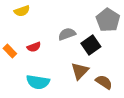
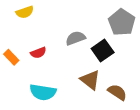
brown triangle: (80, 71) -> (90, 80), turned -36

